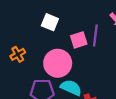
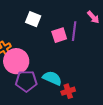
pink circle: (58, 63) -> (16, 61), moved

